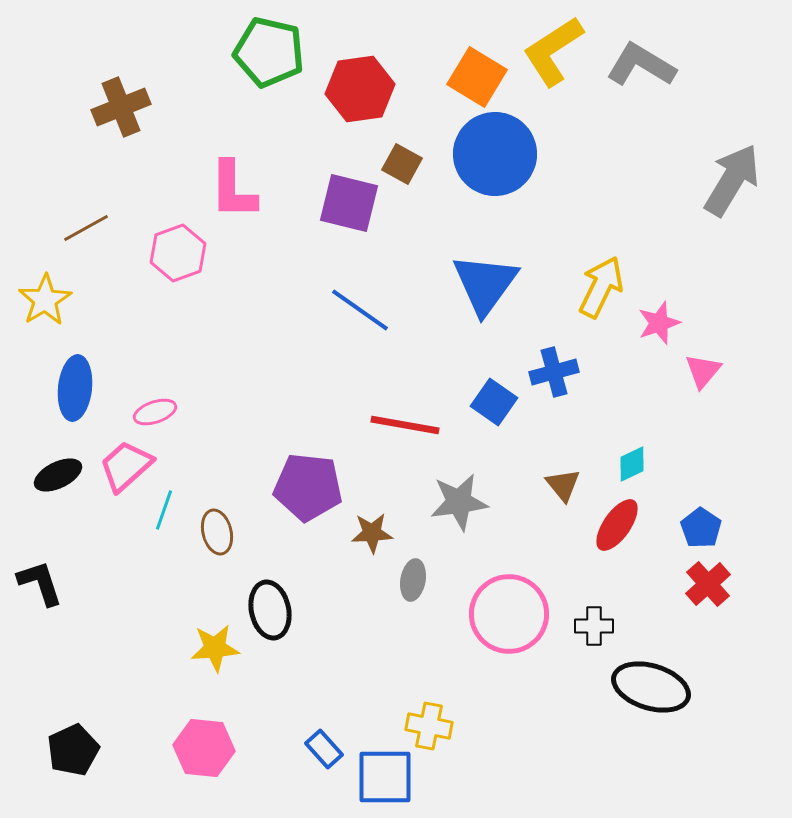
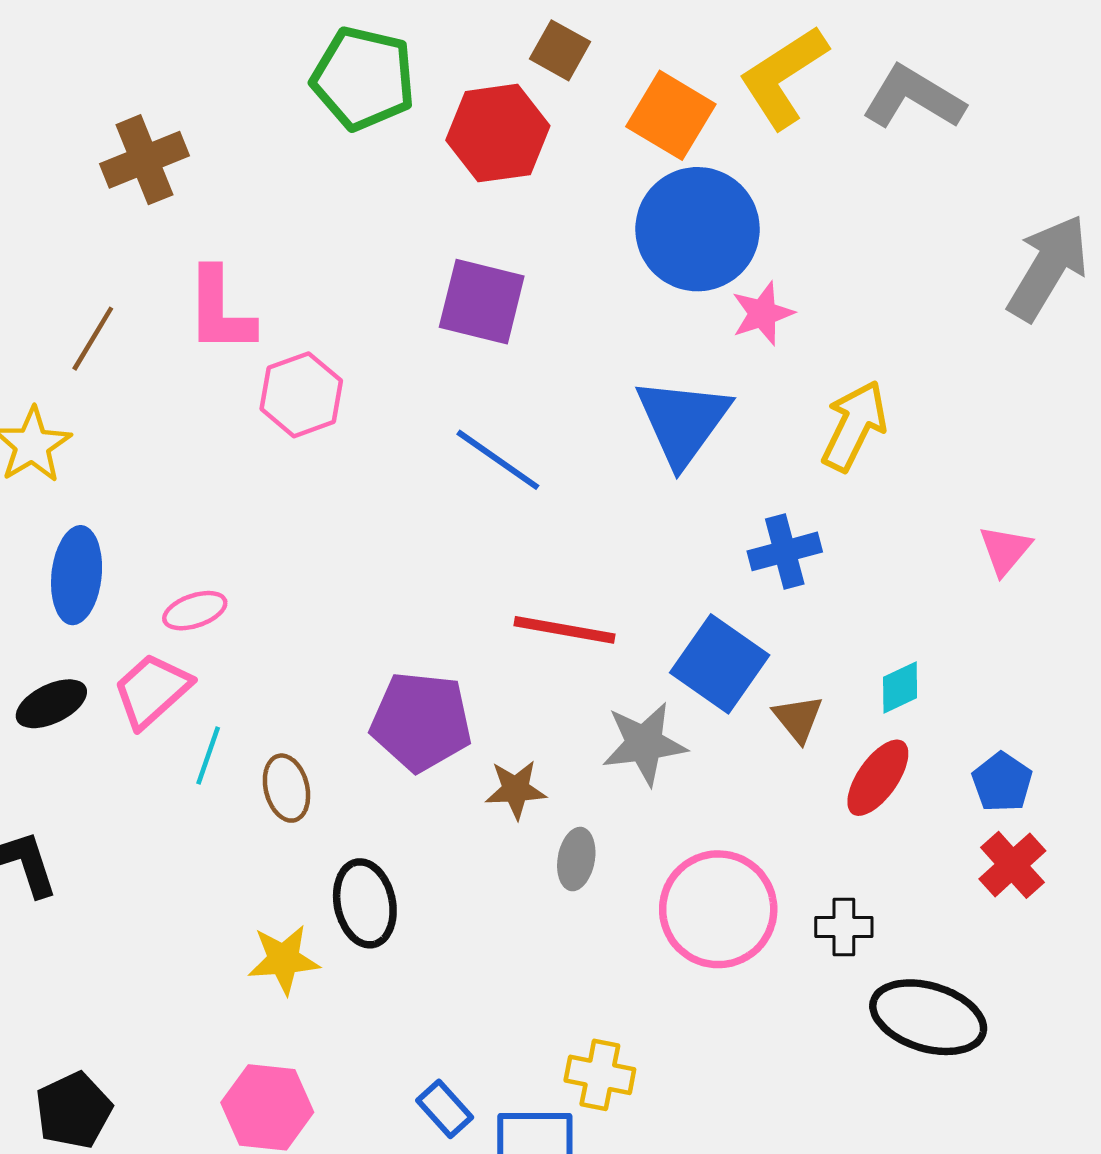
brown square: (402, 164) -> (560, 50), moved
pink L-shape: (233, 190) -> (220, 310), moved
brown line: (86, 228) -> (93, 339), turned -30
pink hexagon: (178, 253) -> (301, 395), moved
pink star: (659, 323) -> (763, 313), moved
blue square: (494, 402) -> (720, 664), moved, size x1.4

